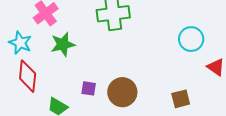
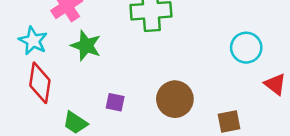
green star: (63, 44) -> (86, 46), turned 30
brown circle: (122, 92) -> (175, 99), moved

